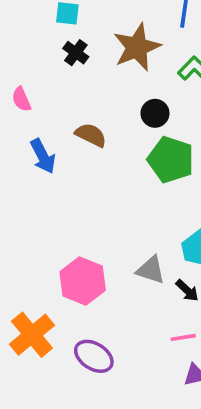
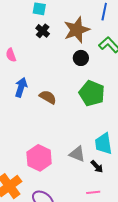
black circle: (155, 113) -> (81, 58), moved
brown semicircle: (91, 135) -> (48, 97), moved
blue arrow: (43, 156) -> (21, 87), turned -138

